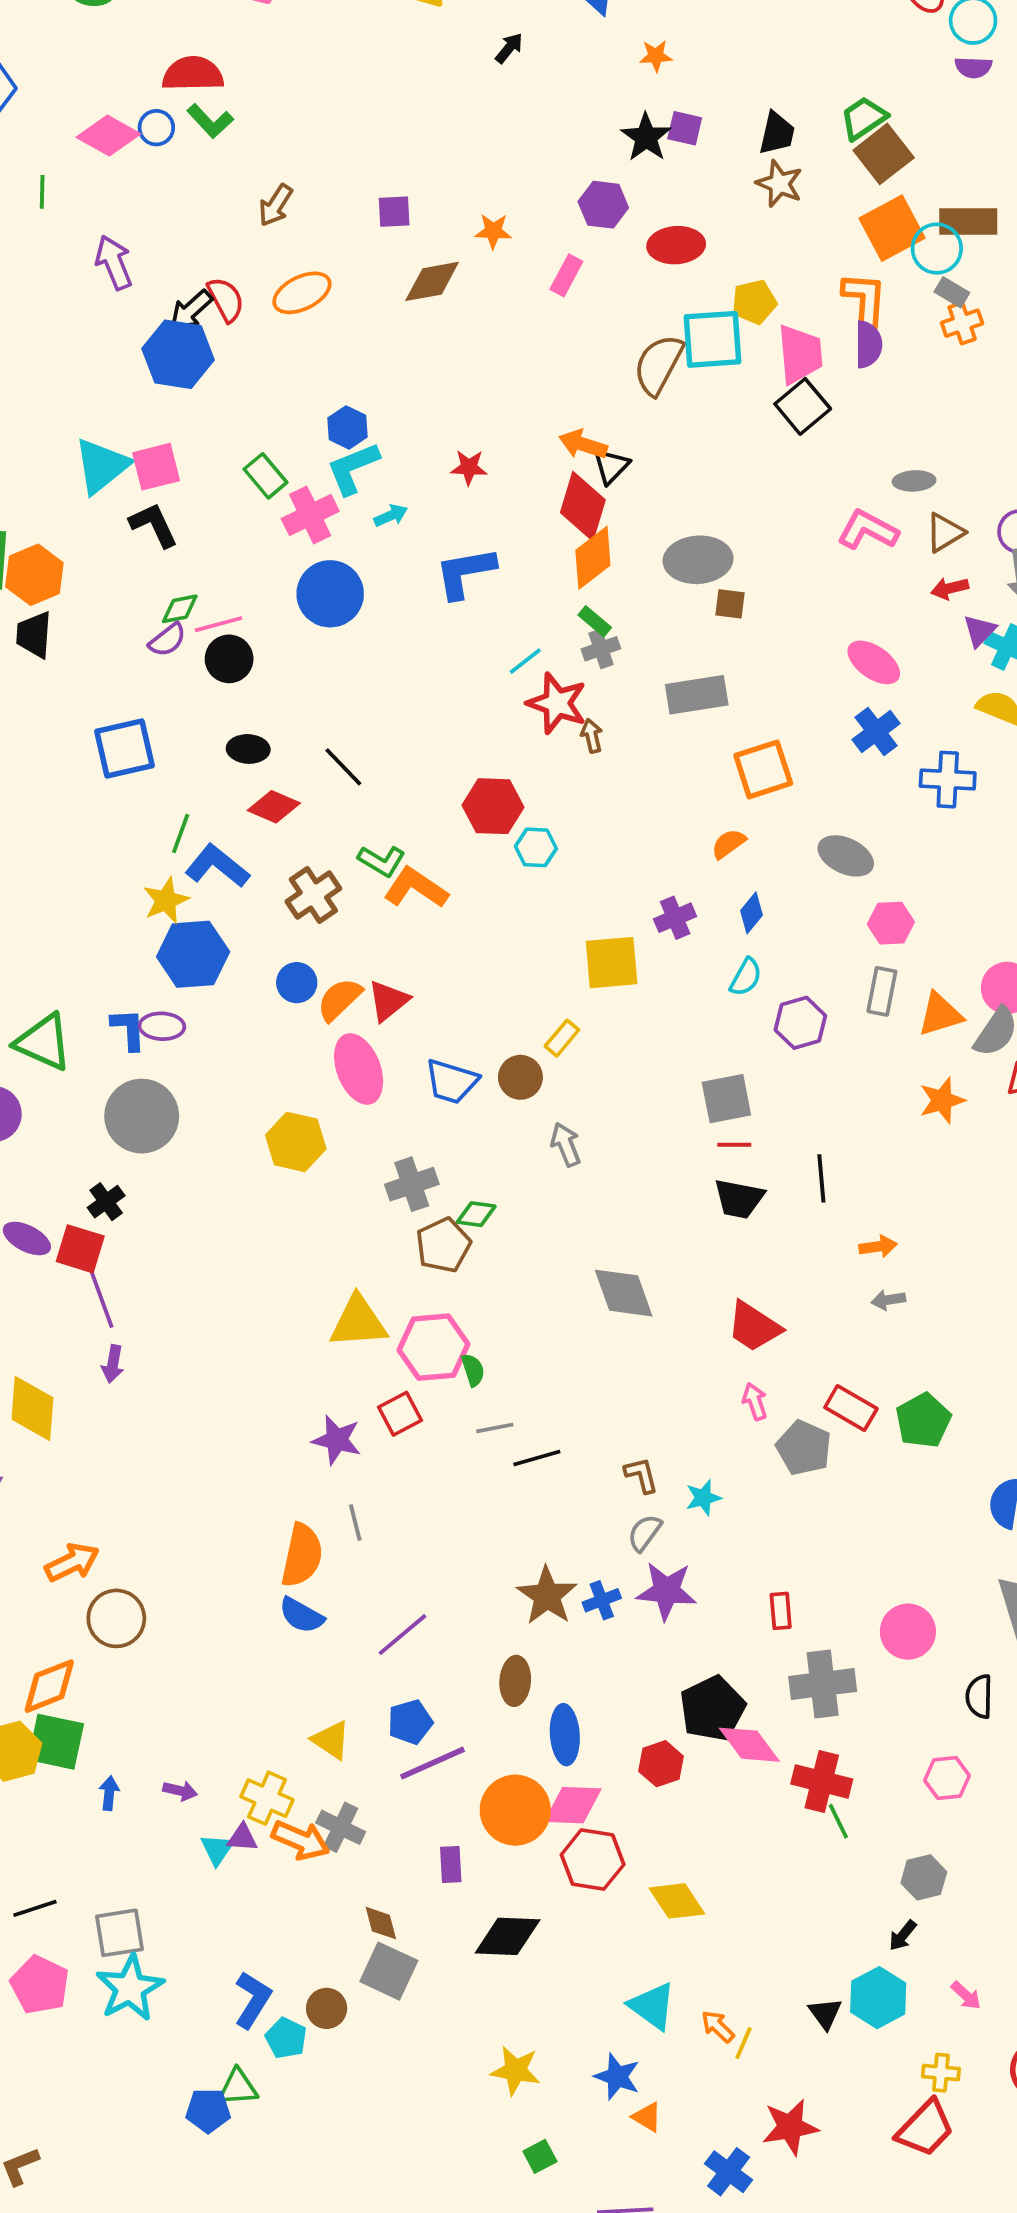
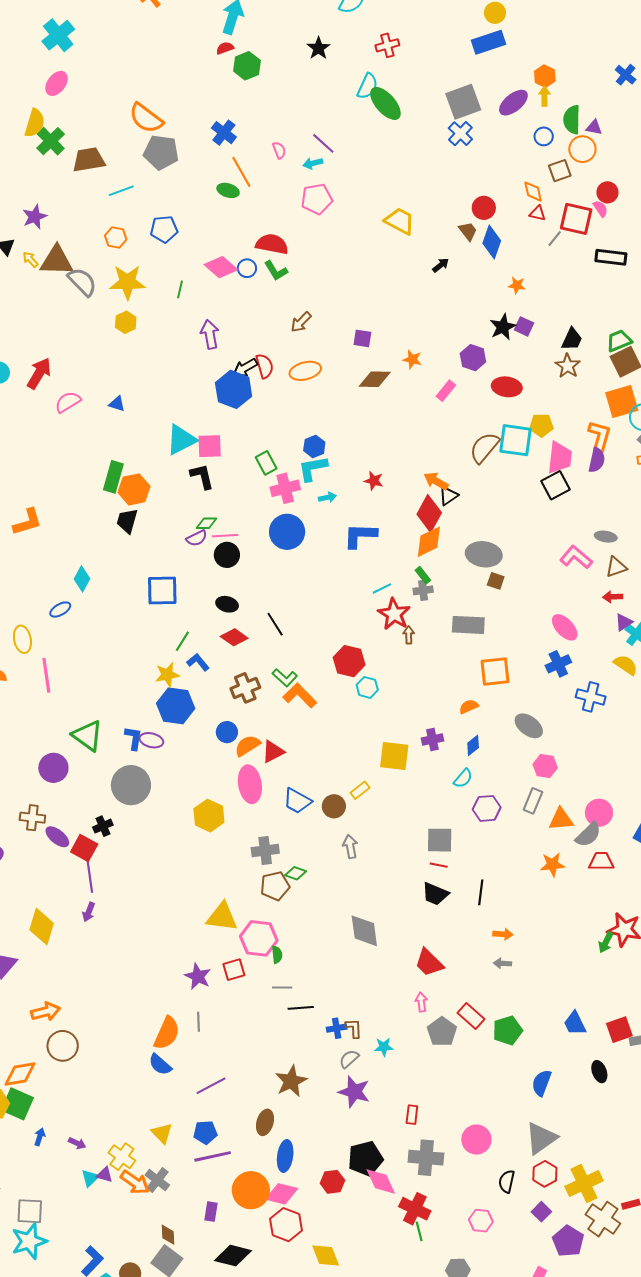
blue L-shape: (217, 866) -> (198, 662), size x0.7
blue cross: (602, 1600) -> (337, 1028), moved

